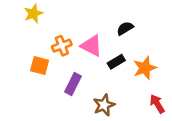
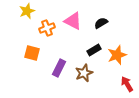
orange cross: (62, 46) -> (47, 28), moved
pink triangle: (92, 46) -> (73, 21), moved
brown star: (104, 105) -> (84, 73), moved

